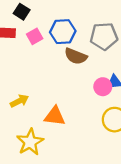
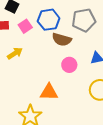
pink circle: (103, 87) -> (69, 65), moved
yellow arrow: (19, 101) -> (15, 53), moved

